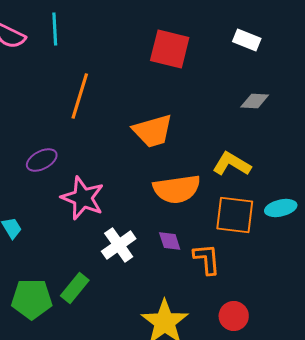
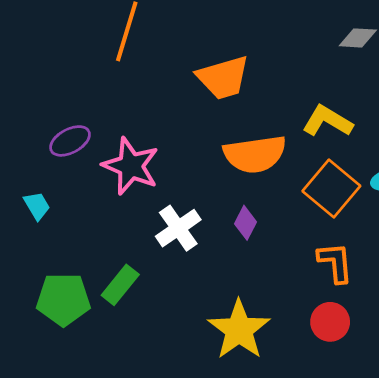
purple ellipse: (42, 160) -> (70, 141), moved
orange square: (235, 215) -> (331, 188), turned 33
purple diamond: (170, 241) -> (246, 223), turned 45
orange L-shape: (207, 259) -> (335, 262), moved

